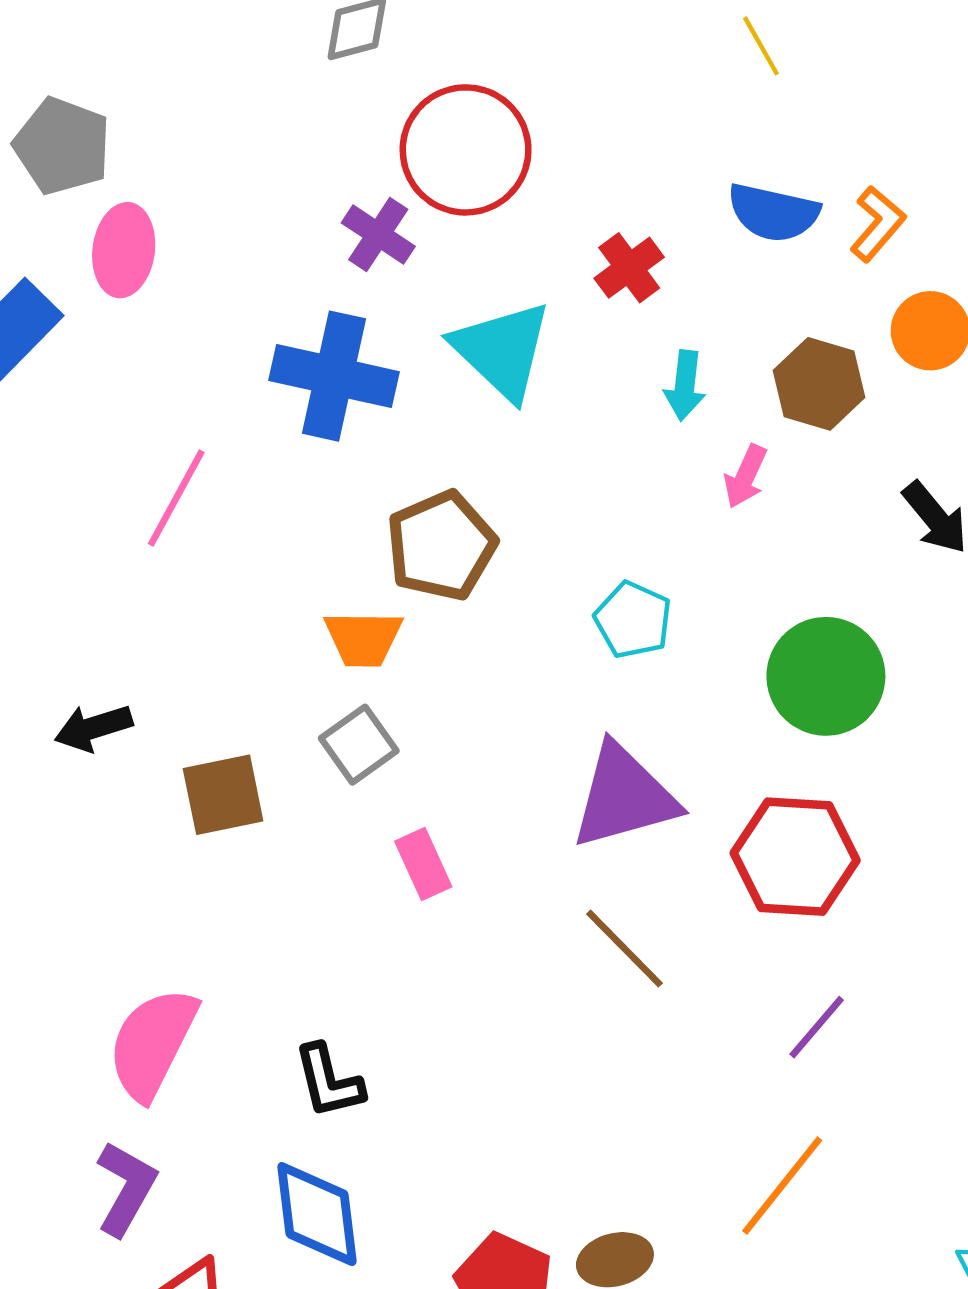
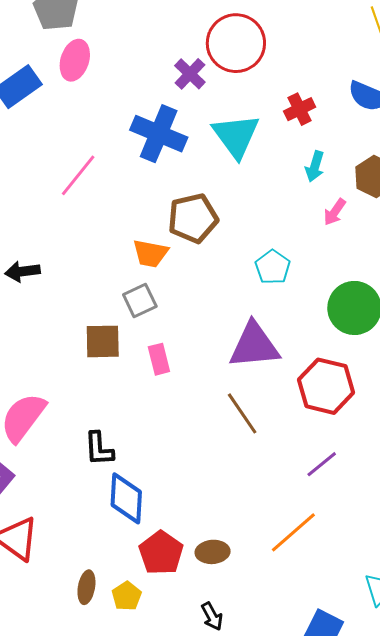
brown square: (223, 795) -> (103, 341), moved
blue diamond: (317, 1214) -> (126, 498), moved

